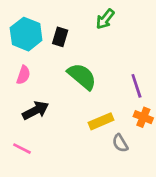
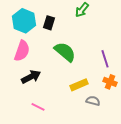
pink semicircle: (23, 75) -> (22, 51), size x1.5
gray semicircle: (120, 143) -> (93, 101), turned 136
pink line: (22, 149) -> (38, 107), moved

